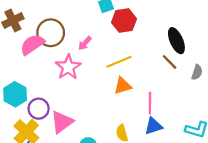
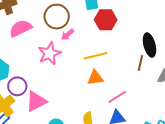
brown circle: (51, 33) -> (57, 17), moved
brown line: (170, 62) -> (140, 63), turned 49
pink line: (150, 103) -> (117, 97), turned 48

